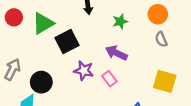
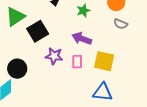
gray semicircle: (161, 39) -> (121, 24), turned -40
pink rectangle: (109, 79) -> (77, 62), turned 40
yellow square: (165, 81) -> (104, 61), moved

